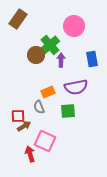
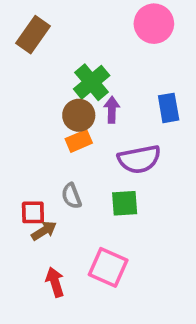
pink circle: (74, 26) -> (154, 24), moved
brown circle: (36, 55) -> (79, 115), moved
orange rectangle: (48, 92) -> (79, 141), moved
pink square: (45, 141) -> (108, 267), moved

